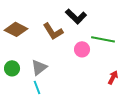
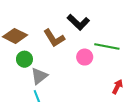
green circle: (12, 68) -> (24, 59), moved

